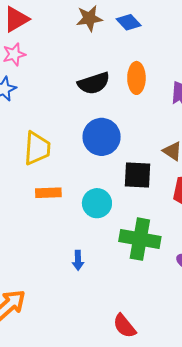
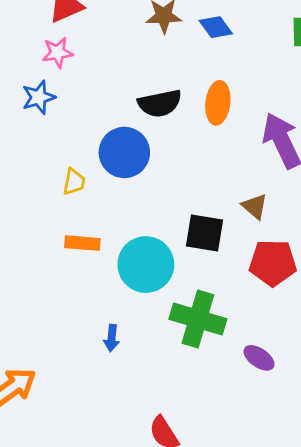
blue circle: (102, 137) -> (124, 152), moved
yellow trapezoid: (37, 148) -> (74, 182), size x0.6
cyan circle: (97, 203) -> (146, 265), size x1.4

